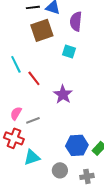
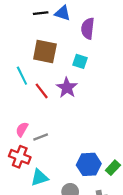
brown square: (42, 30) -> (45, 52), moved, turned 30
purple star: (63, 94) -> (67, 88), moved

